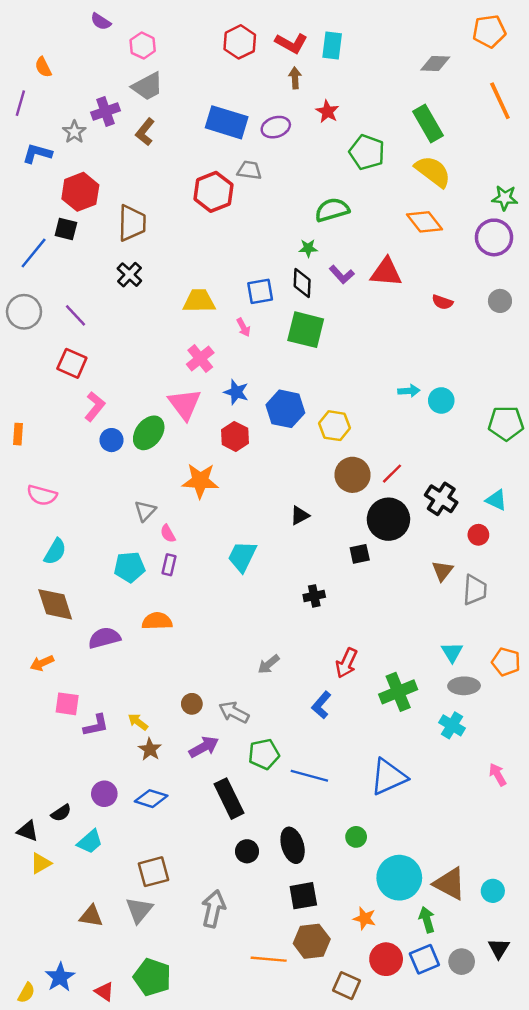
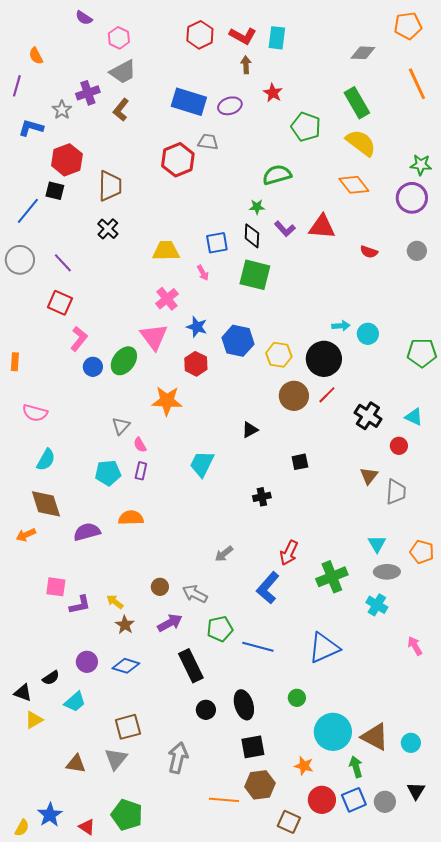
black circle: (388, 519) -> (324, 359), moved
orange arrow: (42, 663) -> (26, 535), moved
blue L-shape: (321, 705) -> (268, 588), size x1.4

